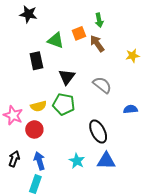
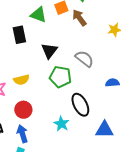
green pentagon: (64, 104) -> (60, 77), moved
red circle: (34, 129) -> (23, 110), moved
cyan star: (77, 161) -> (61, 124), moved
blue triangle: (106, 161) -> (104, 130), moved

